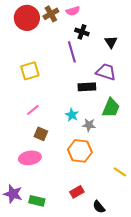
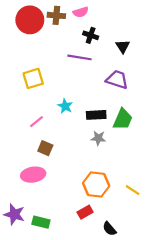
brown cross: (51, 14) -> (56, 15), turned 35
purple line: (72, 52) -> (80, 57), turned -65
black rectangle: (87, 87) -> (96, 115), moved
cyan star: (72, 115) -> (65, 106), moved
orange hexagon: (80, 151) -> (96, 185), moved

